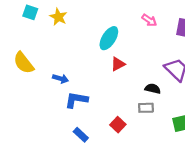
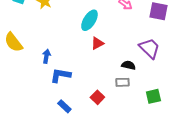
blue arrow: (61, 79) -> (46, 56), turned -96

